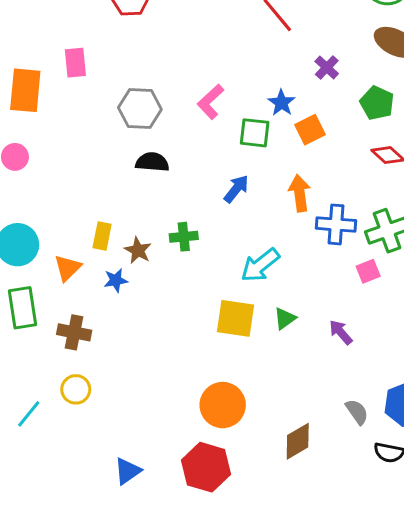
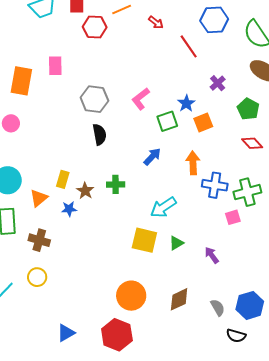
green square: (255, 133) -> (167, 121), turned -30
black semicircle: (152, 162) -> (99, 134), turned 70
brown diamond: (298, 441) -> (179, 299), moved

